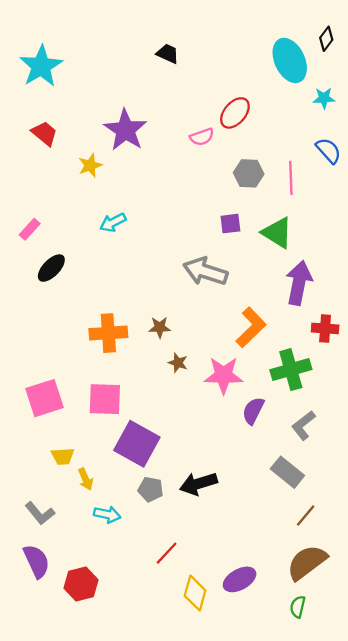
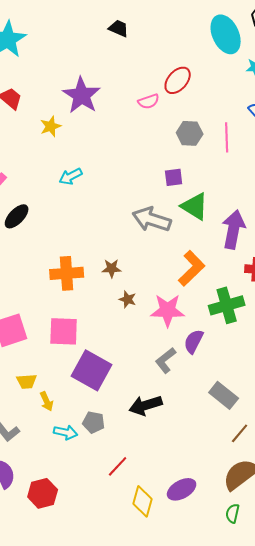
green triangle: (277, 233) -> (195, 206), moved
gray L-shape: (303, 425) -> (166, 360), moved
gray pentagon: (151, 489) -> (94, 422), moved

